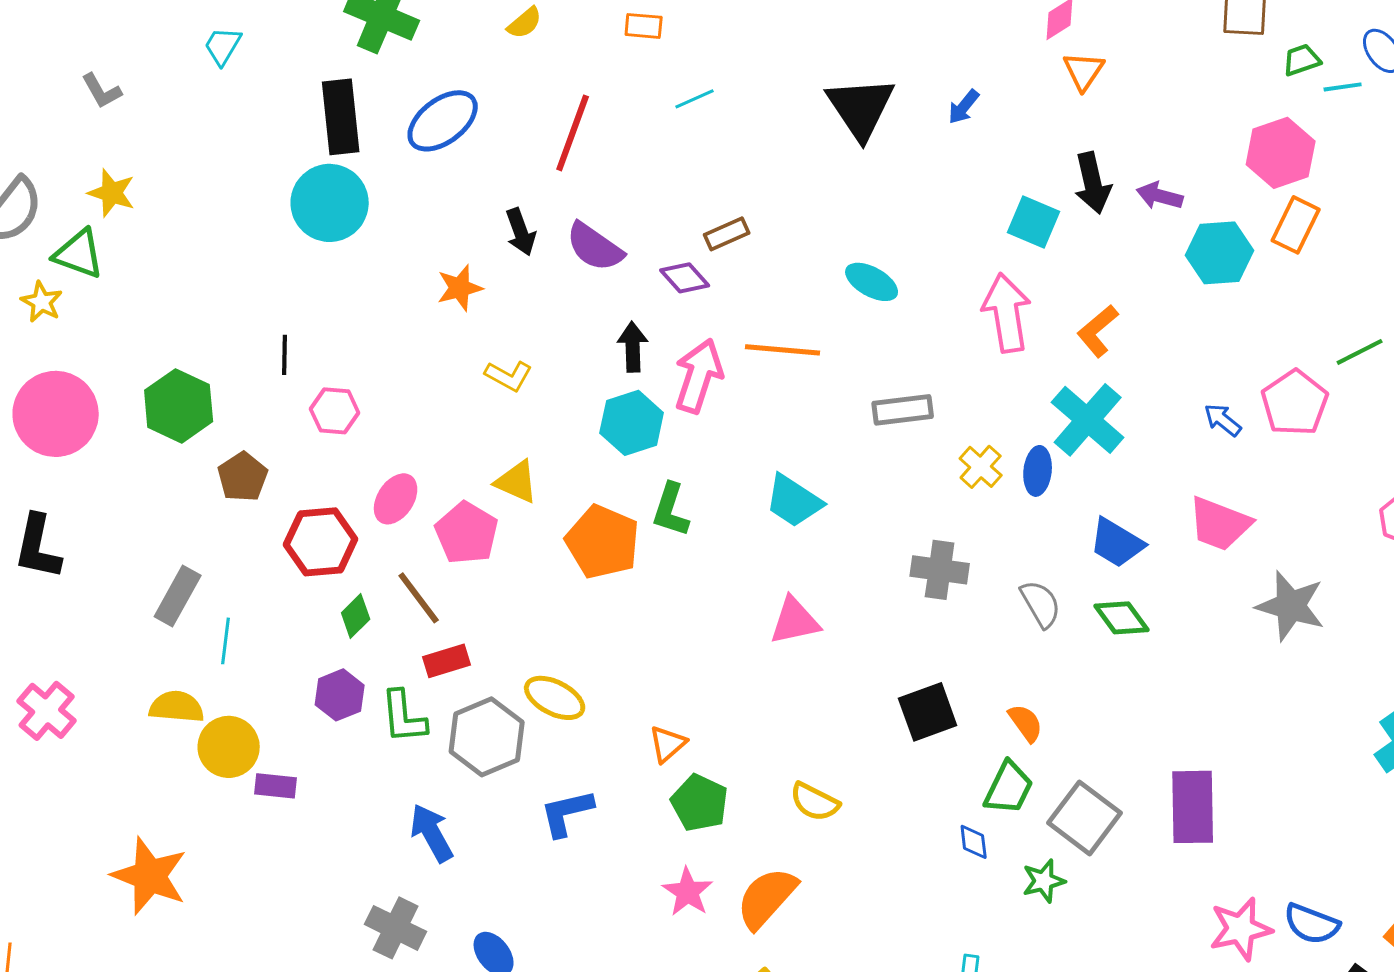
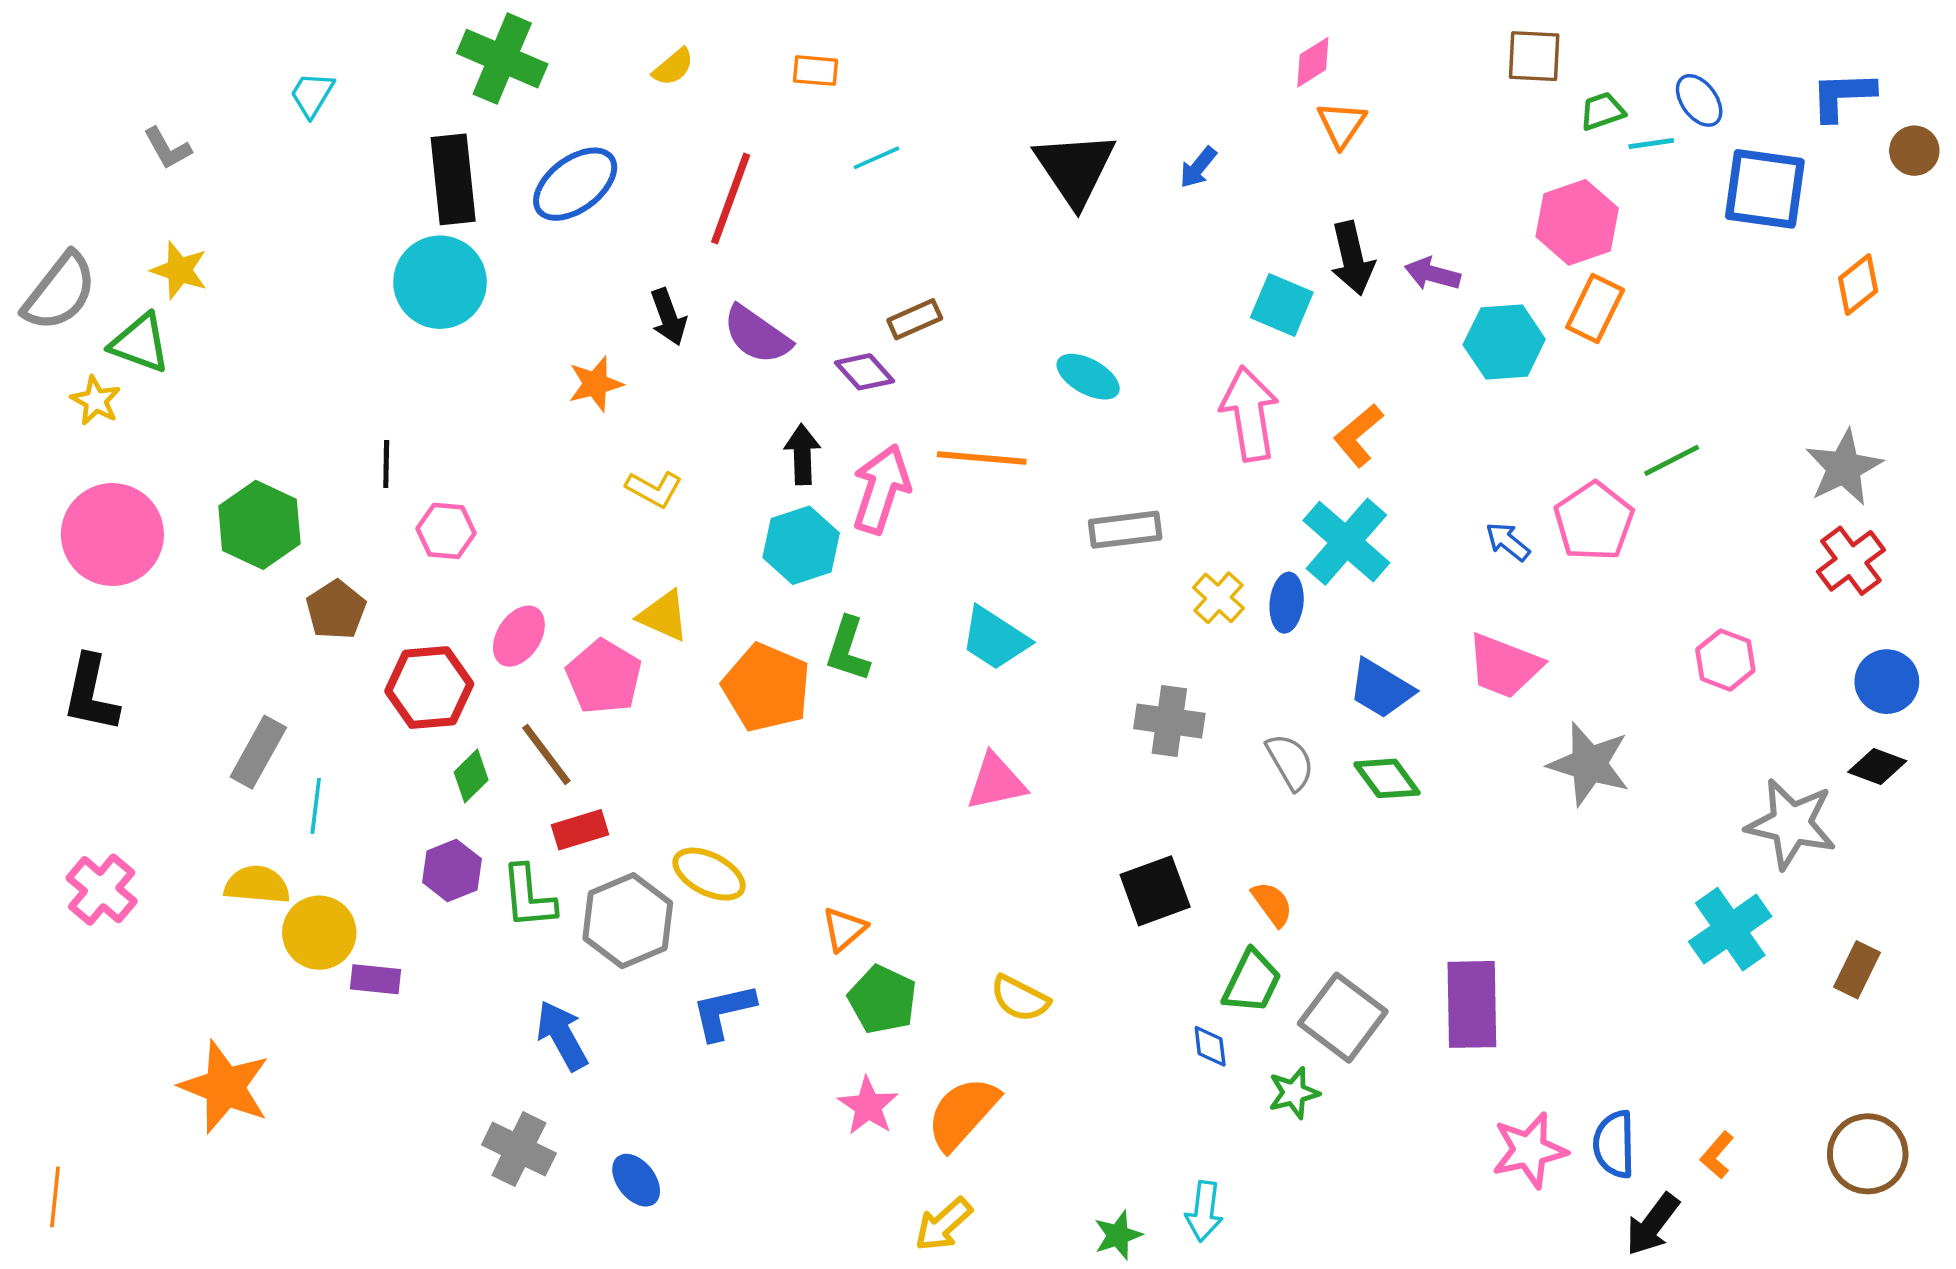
blue semicircle: (1312, 924) -> (1614, 1144), turned 68

